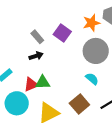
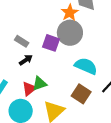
purple square: (62, 33) -> (51, 43), moved
gray circle: (96, 51) -> (70, 33), moved
cyan semicircle: (92, 79) -> (86, 66), size x1.6

